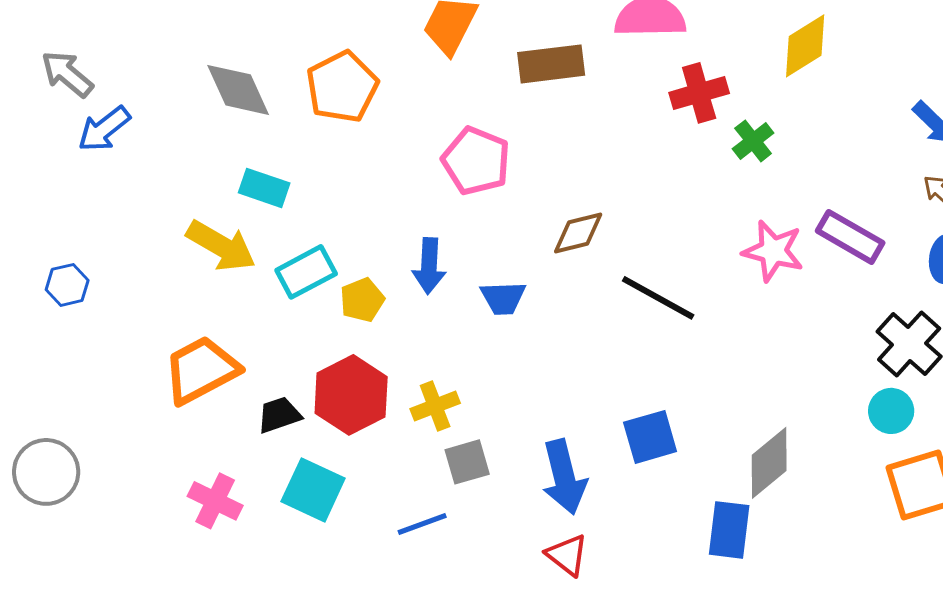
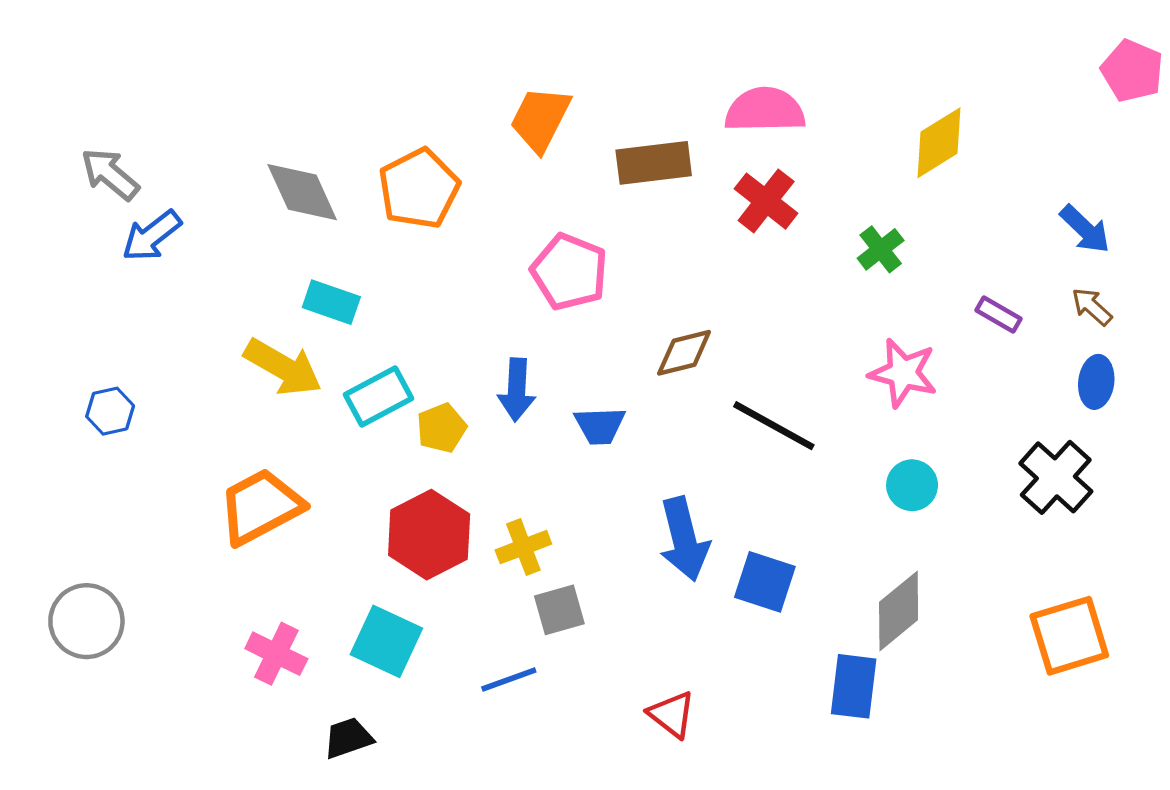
red cross: (699, 93) -> (766, 201), moved, turned -36
purple rectangle: (850, 237) -> (999, 315), moved, size x0.6
cyan circle: (891, 411) -> (912, 485), moved
black trapezoid: (279, 415) -> (348, 738), moved
blue square: (650, 437) -> (765, 582), turned 34
blue arrow: (564, 477) -> (684, 539), moved

